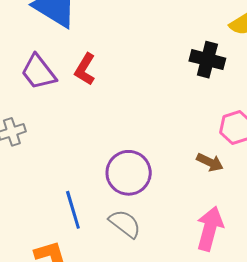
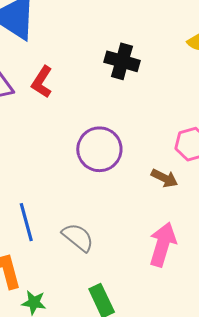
black cross: (207, 60) -> (122, 61), moved
purple circle: (129, 173) -> (99, 149), moved

